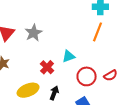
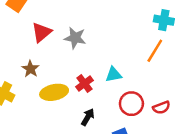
gray star: (33, 33) -> (75, 38), turned 30
yellow ellipse: (28, 90) -> (54, 92), moved

